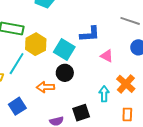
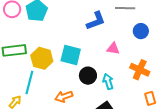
blue L-shape: (90, 34) -> (96, 21), moved
black circle: (65, 73) -> (88, 76), moved
cyan arrow: (104, 94) -> (108, 82), moved

